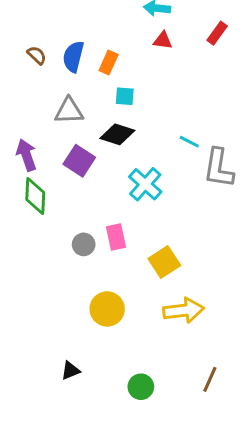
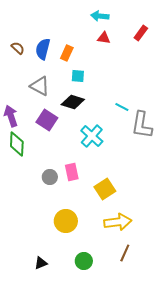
gray triangle: (69, 111) -> (40, 86), turned 30
brown line: (210, 379) -> (125, 253), moved
green circle: (141, 387) -> (84, 261), moved

